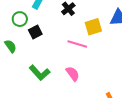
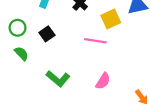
green circle: (20, 19) -> (18, 28), moved
pink semicircle: (73, 74) -> (103, 81), moved, turned 77

